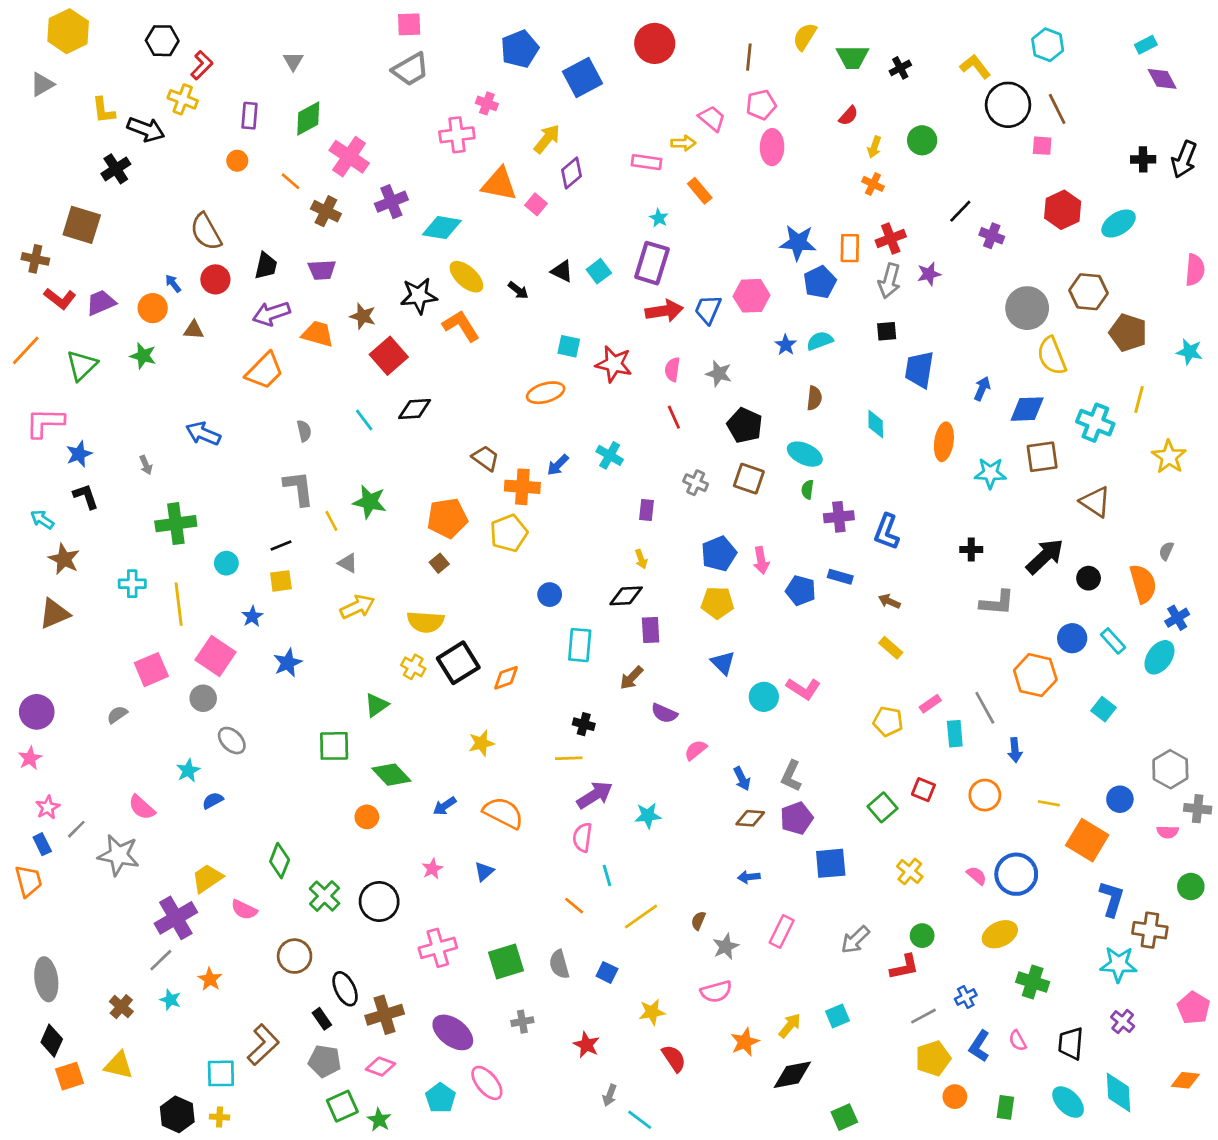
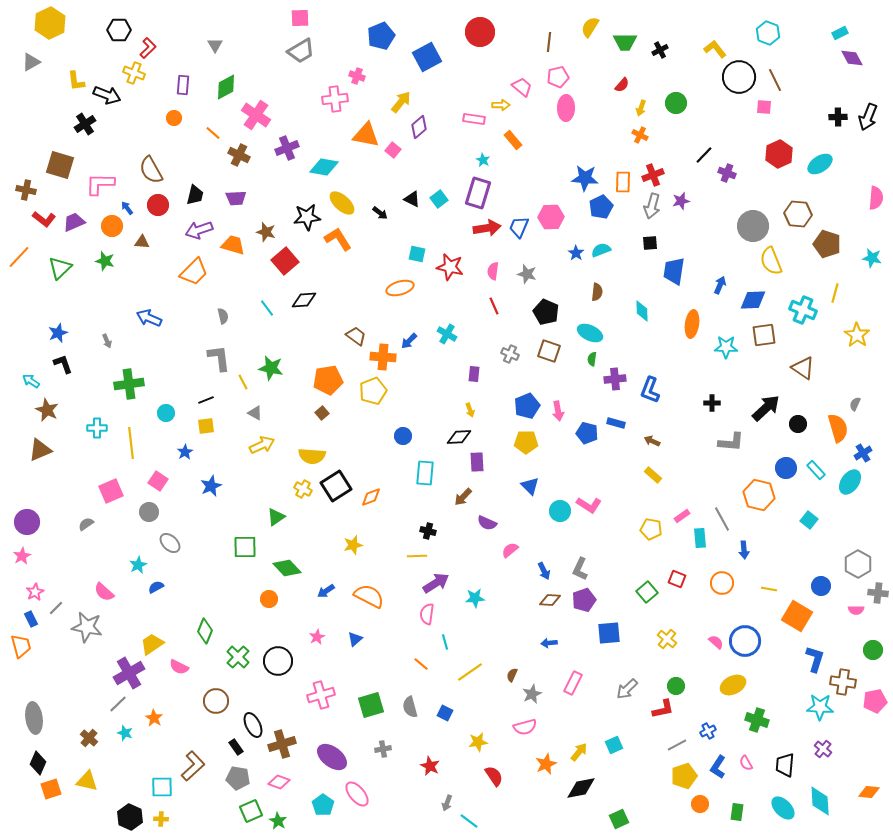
pink L-shape: (45, 423) -> (100, 184), moved
pink square: (215, 656) -> (158, 481), size x0.7
pink pentagon: (1194, 1008) -> (875, 701), moved, turned 30

